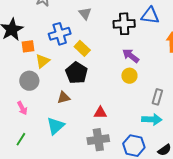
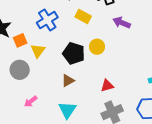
yellow rectangle: (82, 48) -> (83, 16), moved
yellow circle: (129, 76) -> (97, 47), moved
gray circle: (29, 81) -> (20, 70), moved
pink arrow: (22, 108) -> (31, 102), turned 96

